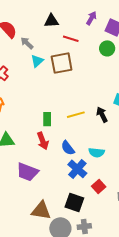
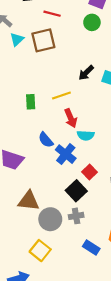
black arrow: (102, 115) -> (86, 73), moved, turned -105
red arrow: (43, 141) -> (71, 118), moved
blue semicircle: (68, 148) -> (46, 140), moved
black square: (74, 203) -> (76, 191), moved, turned 30

